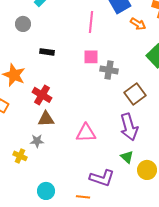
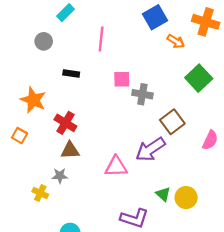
pink line: (91, 22) -> (101, 39), moved
purple arrow: (129, 127) -> (150, 149), moved, turned 72
yellow circle: (147, 170) -> (186, 198), moved

